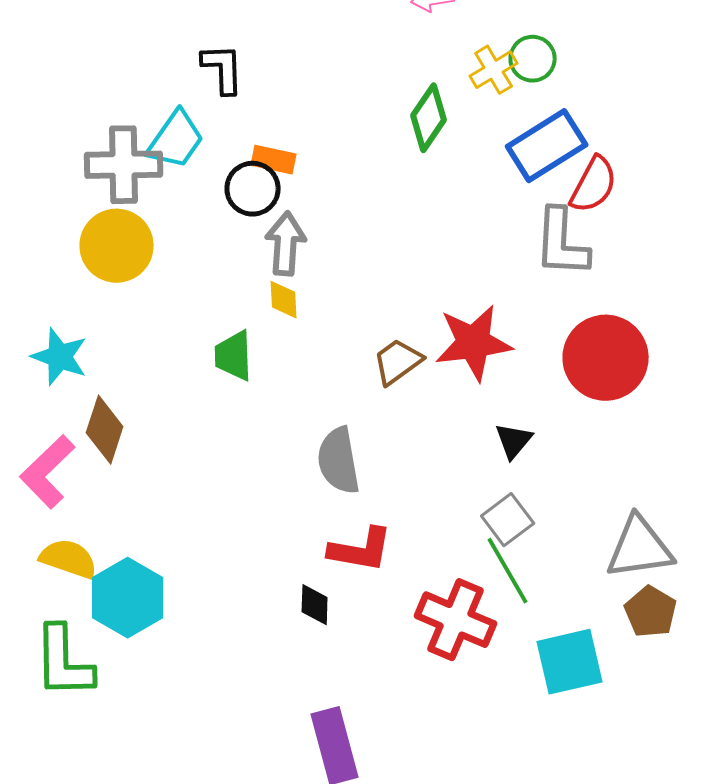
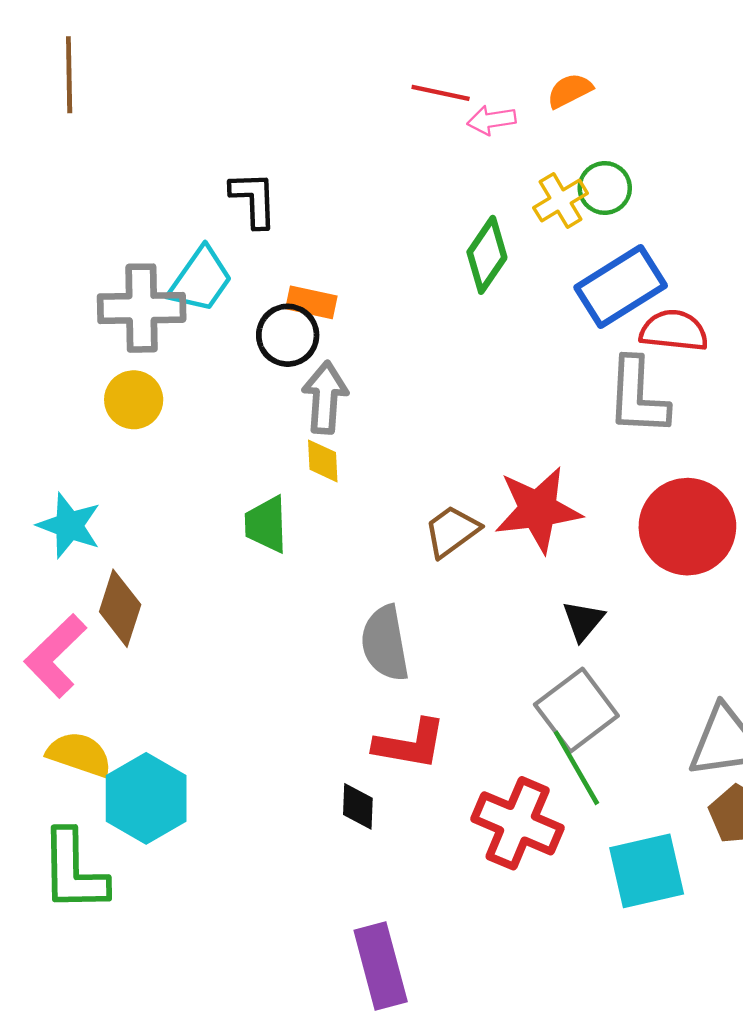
red semicircle: (594, 185) -> (674, 331), turned -112
yellow circle: (117, 246) -> (134, 400), size x0.7
gray square: (508, 520) -> (576, 710), size x1.4

